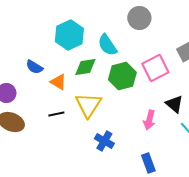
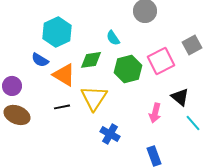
cyan hexagon: (69, 35) -> (57, 32), moved
cyan semicircle: (107, 45) -> (113, 38), size x0.7
orange triangle: (58, 82) -> (64, 75), size x1.4

